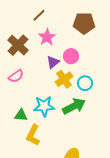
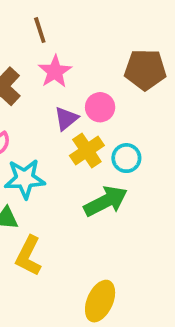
brown line: (39, 15) -> (40, 30), turned -64
brown pentagon: (84, 23) -> (145, 70), moved
cyan star: (44, 106) -> (25, 179), moved

